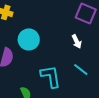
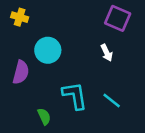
cyan line: (81, 69) -> (112, 100), moved

